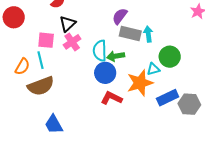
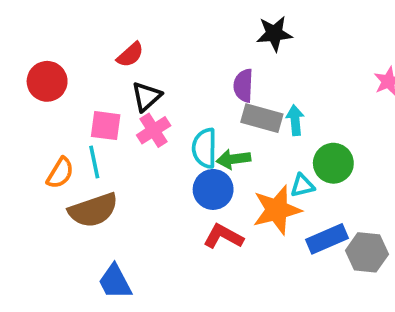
purple semicircle: (120, 16) -> (243, 86), turned -36

